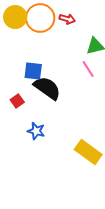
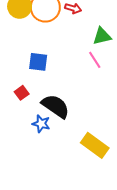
black semicircle: (47, 88) -> (56, 106), moved

